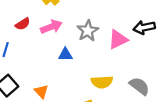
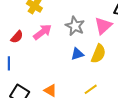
blue triangle: (65, 55) -> (77, 54), moved
yellow semicircle: (102, 82) -> (98, 54), moved, turned -48

